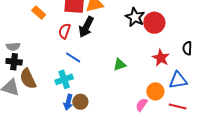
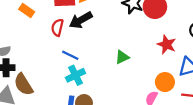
black arrow: (86, 27) -> (81, 20), turned 40
cyan cross: (64, 79) -> (76, 75), moved

